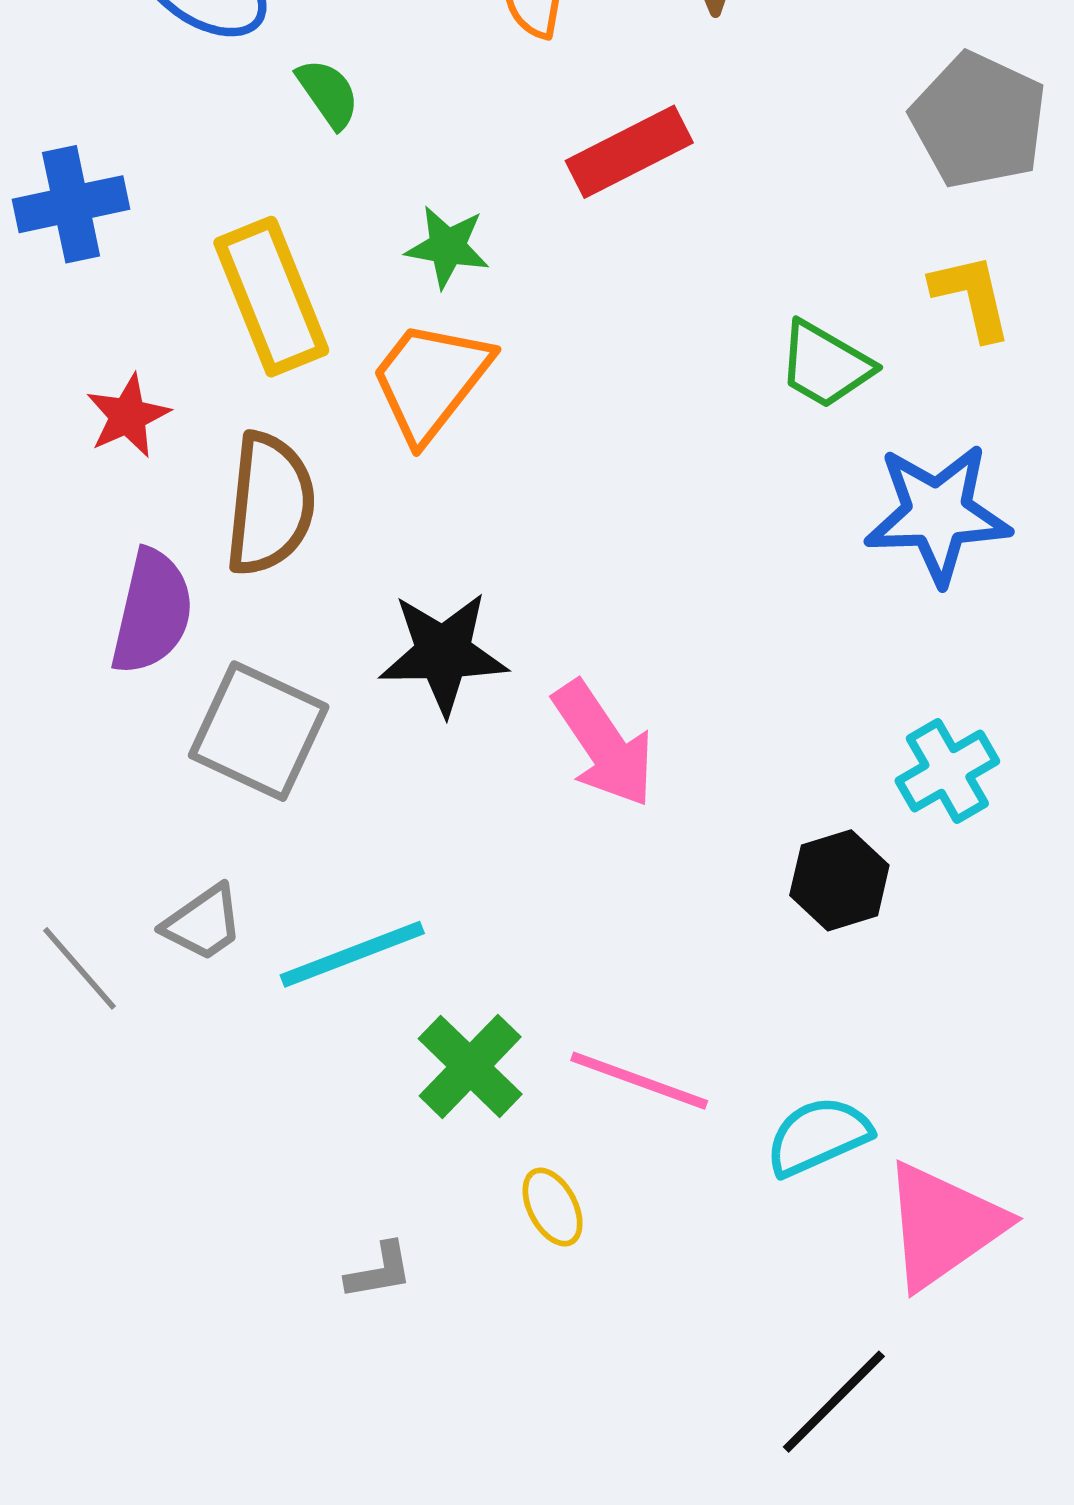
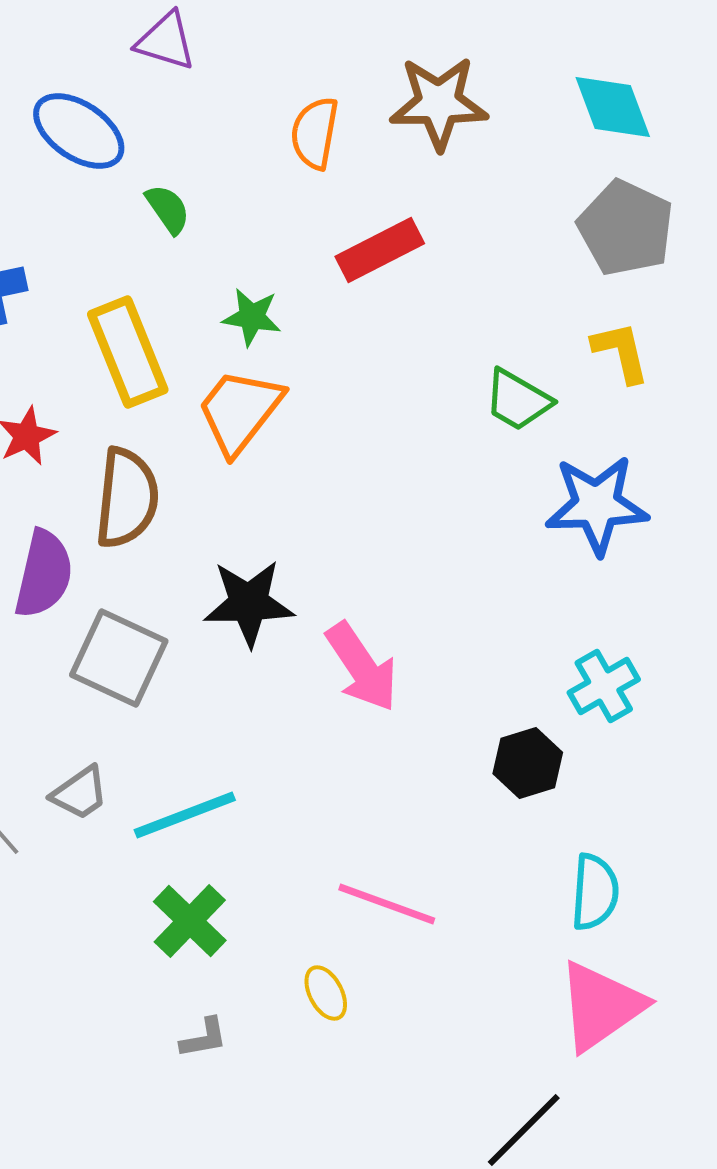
green cross: (470, 1066) -> (190, 921), moved
cyan semicircle: (818, 1136) -> (595, 892), moved, turned 118

